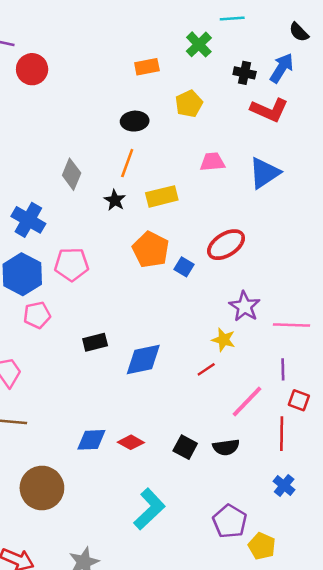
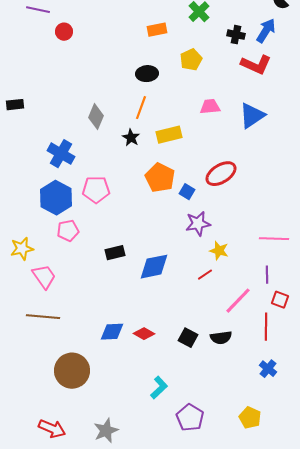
red circle: (32, 69) -> (64, 32), size x0.7
purple star: (245, 306) -> (198, 224), moved, turned 30
cyan L-shape: (149, 509) -> (159, 388), size x0.7
purple pentagon: (230, 521) -> (190, 418), moved

